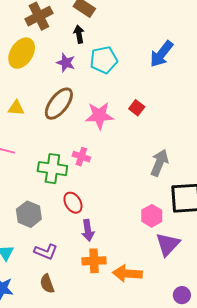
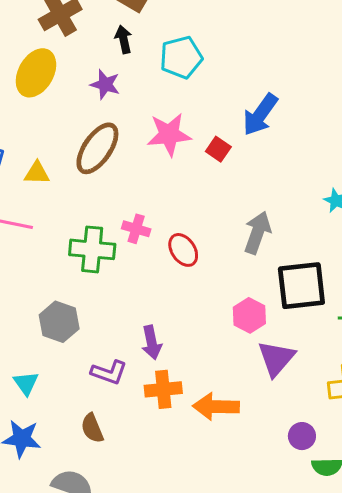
blue arrow: (161, 54) -> (260, 115), moved
cyan pentagon: (104, 60) -> (181, 57), moved
yellow triangle: (16, 108) -> (37, 173), moved
pink star: (99, 116) -> (169, 134), moved
red ellipse: (73, 203) -> (183, 250), moved
purple L-shape: (46, 252) -> (109, 372), moved

